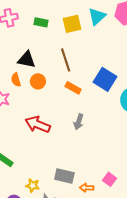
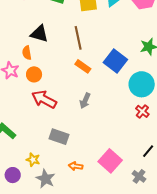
orange circle: (38, 81) -> (34, 74), moved
gray rectangle: (64, 176) -> (59, 137), moved
pink square: (109, 179) -> (110, 161), size x1.6
orange arrow: (87, 188) -> (76, 166), moved

